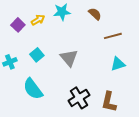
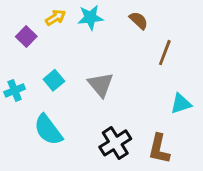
yellow arrow: (38, 20) -> (55, 18), moved
brown line: (113, 36) -> (165, 53), turned -54
cyan triangle: (118, 64) -> (181, 104), moved

